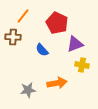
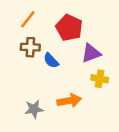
brown cross: (13, 37) -> (30, 47), moved

